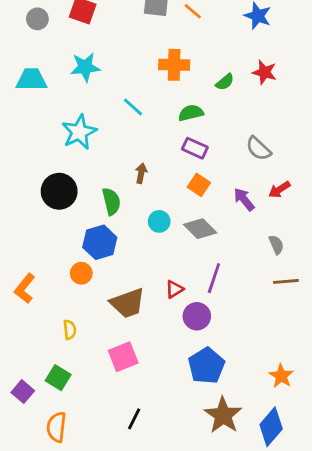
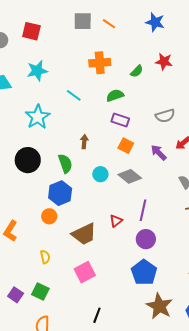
gray semicircle: (258, 149) -> (165, 116), turned -54
purple circle: (197, 316) -> (146, 239), moved
purple square: (23, 392) -> (16, 295), moved

